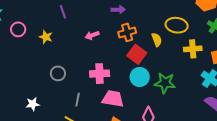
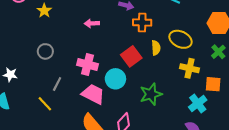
orange cross: (127, 32) -> (142, 22), moved
cyan circle: (140, 77) -> (115, 79), moved
green star: (165, 83) -> (151, 94), turned 30

